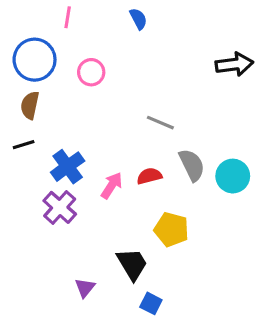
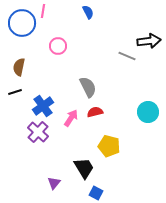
blue circle: (35, 60) -> (22, 23), moved
gray line: (160, 123) -> (127, 56), moved
gray semicircle: (192, 165) -> (88, 87), moved

